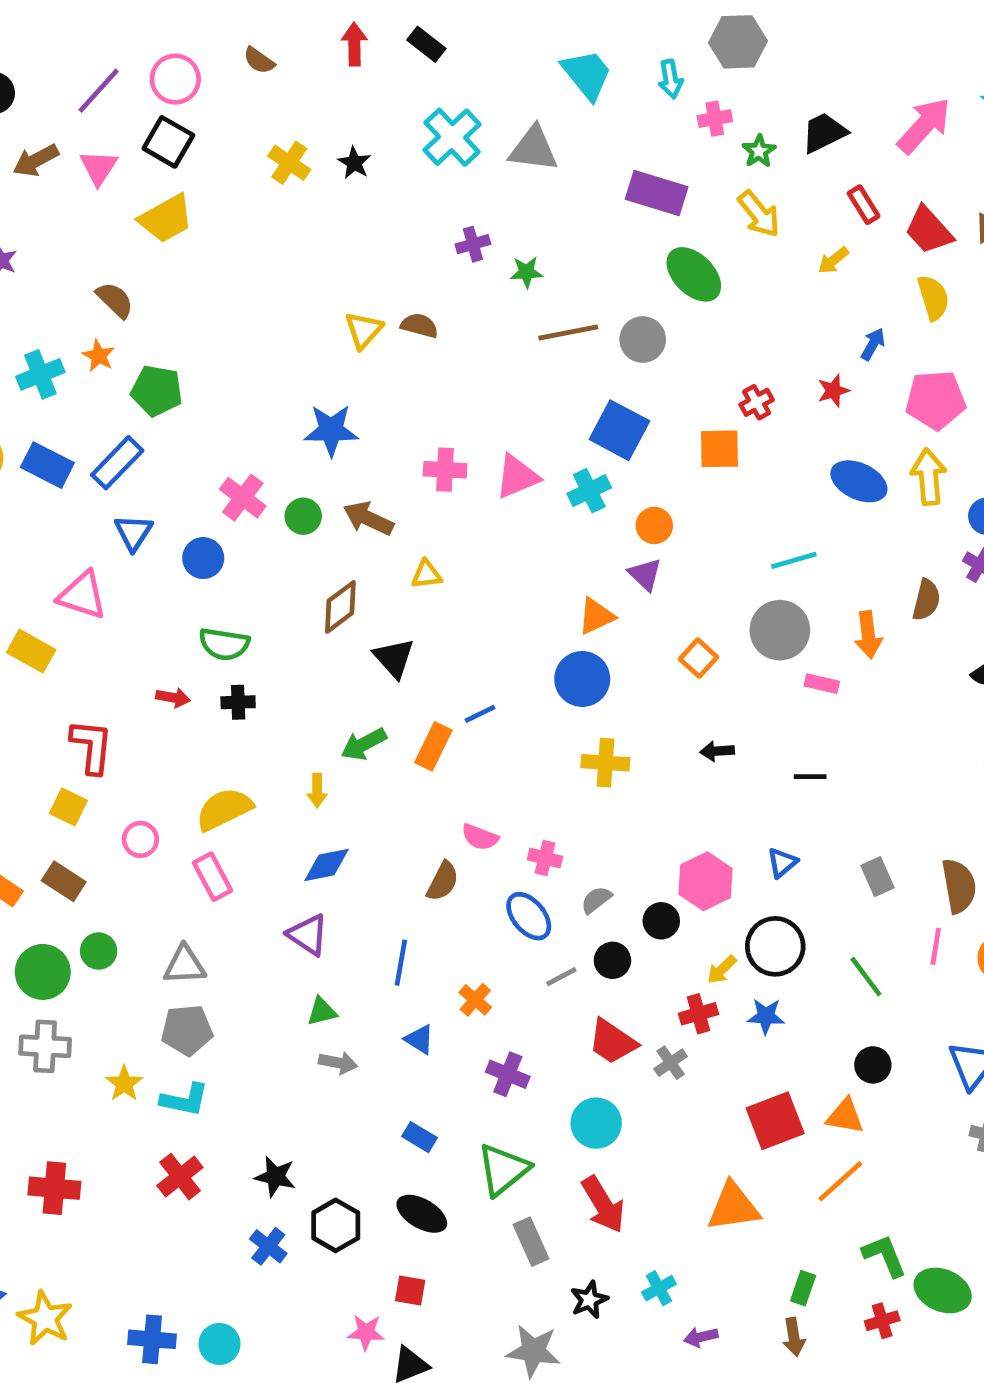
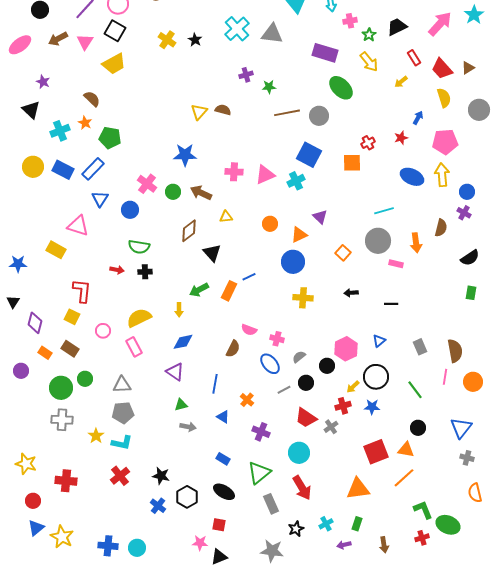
orange circle: (654, 526) -> (270, 224), moved
green rectangle: (803, 1288) -> (357, 524), moved

